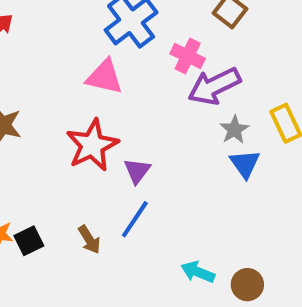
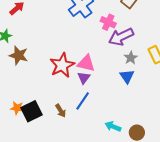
pink triangle: (105, 77) -> (86, 63), moved
blue triangle: (245, 164) -> (127, 76), moved
black square: (29, 241) -> (31, 111), size x1.5

